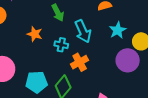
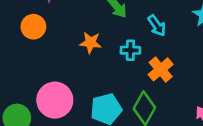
cyan arrow: (83, 31) -> (157, 26), size x0.7

